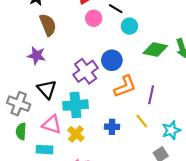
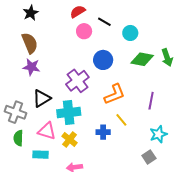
brown semicircle: (48, 25) -> (30, 43), moved
cyan circle: (129, 26) -> (130, 33), moved
blue circle: (112, 60) -> (103, 60), moved
black triangle: (47, 89) -> (42, 98), turned 42
purple line: (151, 95) -> (151, 101), moved
yellow line: (142, 121) -> (121, 120), moved

